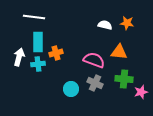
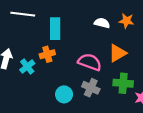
cyan rectangle: (38, 42) -> (55, 29), moved
orange triangle: (119, 52) -> (118, 53), turned -36
cyan cross: (38, 64) -> (27, 67), turned -32

